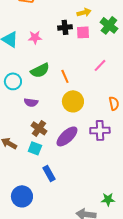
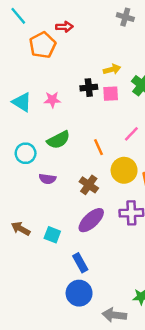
orange line: (65, 76) -> (99, 147), moved
yellow circle: (73, 101) -> (124, 170), moved
brown cross: (39, 128) -> (89, 185), moved
blue rectangle: (49, 173) -> (80, 263), moved
blue circle: (22, 196) -> (79, 293), moved

